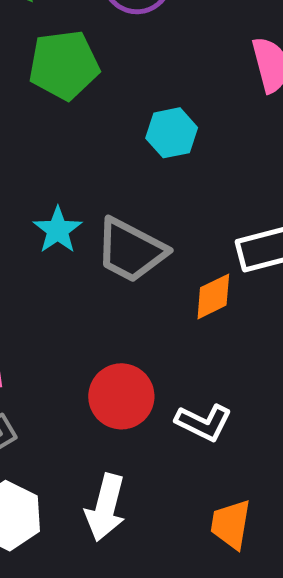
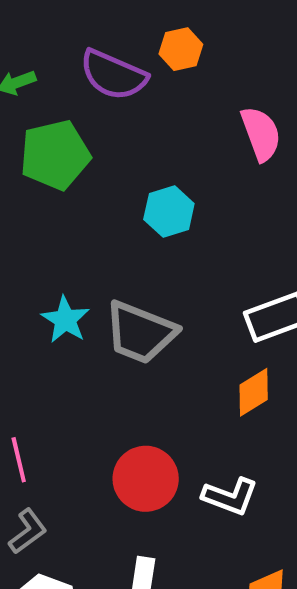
orange diamond: (213, 296) -> (254, 392), moved

